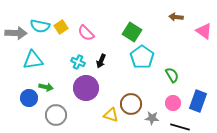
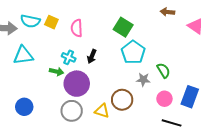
yellow square: (61, 27) -> (51, 22), turned -32
pink semicircle: (86, 33) -> (77, 28), turned 42
green arrow: (46, 87) -> (57, 71), moved
blue circle: (29, 98) -> (24, 107), moved
gray circle: (56, 115) -> (72, 111), moved
gray star: (152, 118) -> (143, 80), moved

